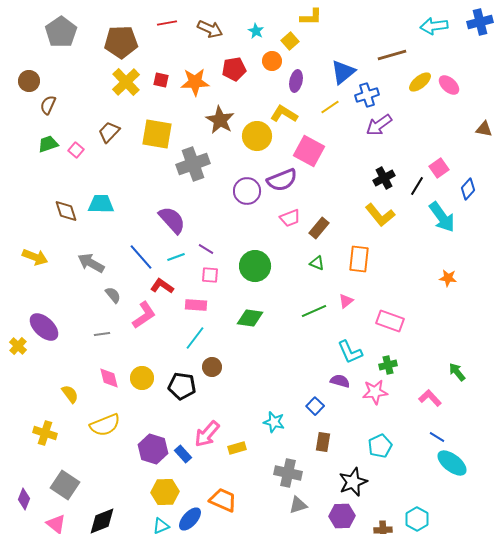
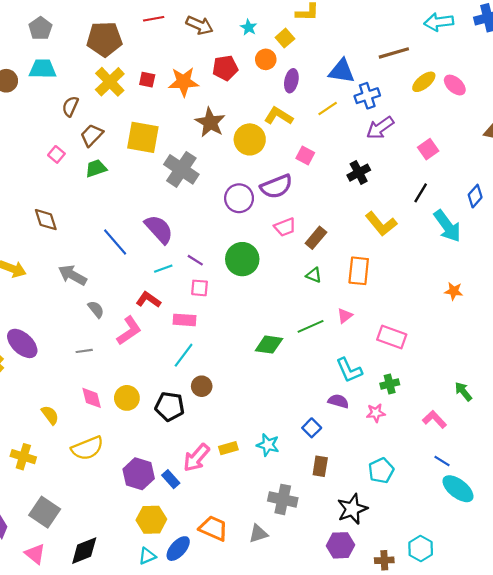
gray pentagon: (61, 32) -> (40, 28), size x0.7
blue triangle: (343, 72) -> (342, 71), turned 48
brown semicircle: (48, 105) -> (70, 106), moved
green trapezoid: (48, 144) -> (96, 168), moved
pink square: (309, 151) -> (305, 155), size x0.6
gray cross: (193, 164) -> (181, 169), turned -36
pink square: (439, 168) -> (428, 149), moved
black cross: (384, 178) -> (359, 173), moved
cyan trapezoid: (101, 204) -> (43, 69), moved
blue line: (141, 257) -> (115, 242), moved
green circle: (255, 266) -> (242, 259), moved
green diamond: (250, 318) -> (269, 345), moved
pink star: (375, 392) -> (376, 413), size x0.7
yellow rectangle: (237, 448) -> (228, 448), moved
gray triangle: (298, 505) -> (258, 534), moved

